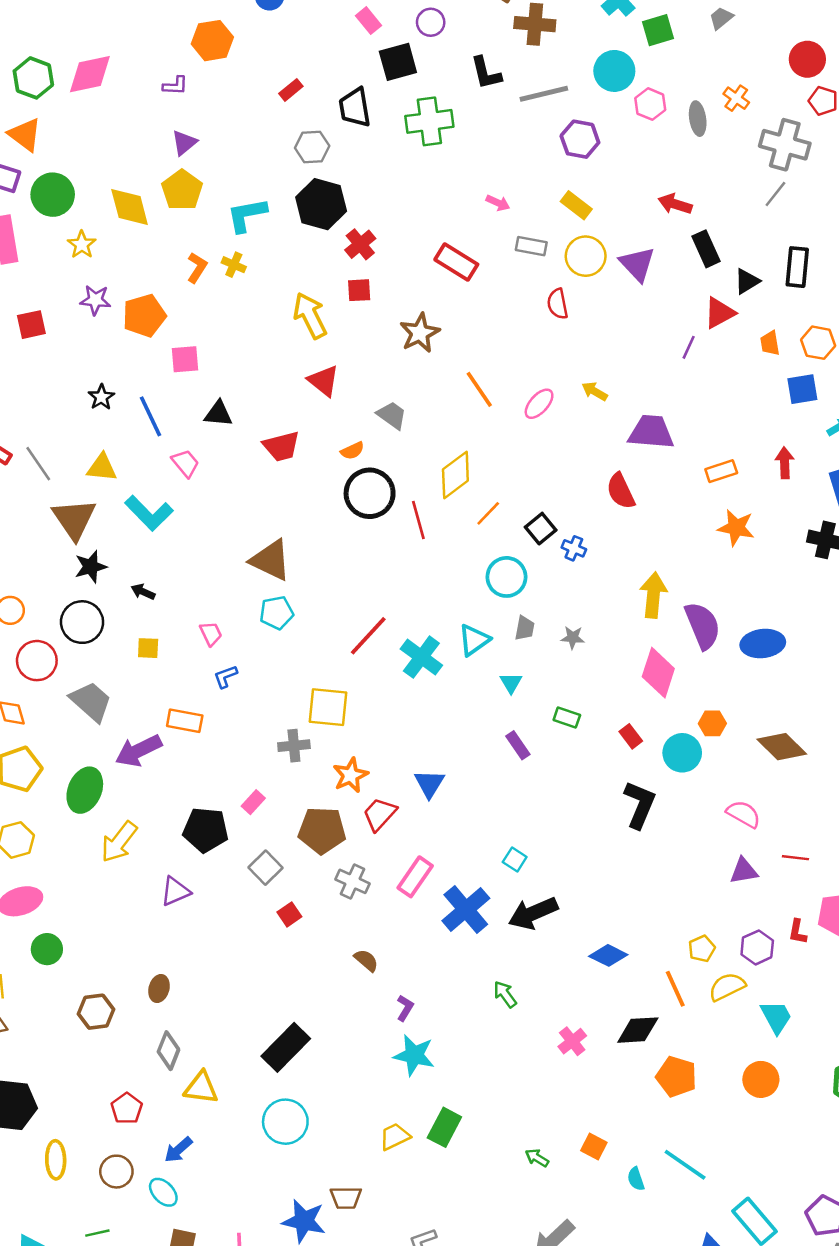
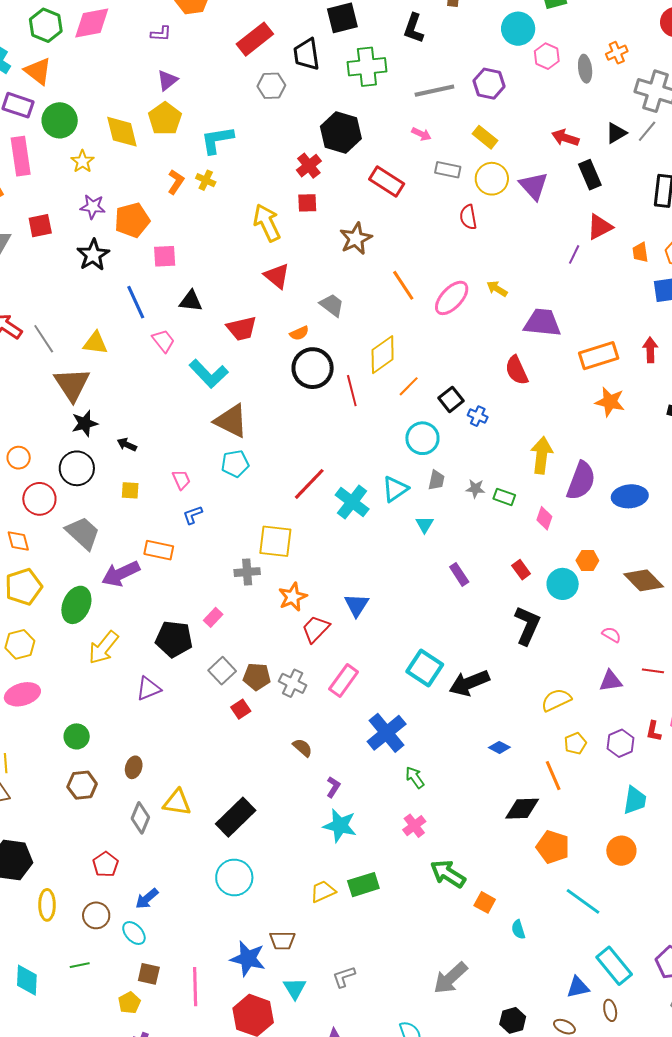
black L-shape: (486, 73) -> (414, 28), turned 32
red rectangle: (291, 90) -> (255, 39), size x1.8
gray line: (544, 94) -> (434, 91), moved
orange cross: (736, 98) -> (617, 53), turned 30
black hexagon: (321, 204) -> (341, 132), moved
black triangle: (747, 281) -> (616, 133), moved
black star: (101, 397) -> (93, 255), moved, size x1.5
pink ellipse: (539, 404) -> (452, 298), size x1.4
orange rectangle: (721, 471) -> (599, 356), size x1.5
cyan L-shape: (149, 513) -> (209, 374), moved
purple semicircle: (703, 626) -> (581, 481), turned 42
pink diamond: (658, 673) -> (544, 518), size x0.6
green rectangle: (567, 717) -> (504, 497), moved
purple rectangle: (518, 745) -> (459, 574), moved
pink semicircle: (743, 814) -> (611, 635), size x0.7
brown pentagon: (322, 830) -> (257, 677), moved, size x0.7
cyan square: (515, 859) -> (425, 668), size x1.8
blue cross: (466, 910) -> (387, 733), moved
black arrow: (533, 913) -> (469, 683), moved
green circle: (47, 949) -> (77, 736), moved
blue diamond: (608, 955) -> (499, 747), size x0.7
yellow semicircle: (727, 987) -> (556, 700), moved
cyan trapezoid: (776, 1017) -> (635, 800), turned 36
pink cross: (572, 1041) -> (414, 826), moved
yellow triangle: (201, 1088) -> (177, 802), moved
green rectangle: (444, 1127) -> (363, 885), turned 44
green arrow: (537, 1158) -> (448, 874), moved, size x1.8
cyan line: (685, 1165) -> (583, 901), moved

